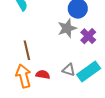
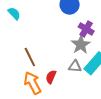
gray star: (67, 28) -> (81, 45), moved
red semicircle: (43, 75) -> (51, 77), turned -64

